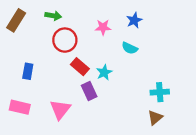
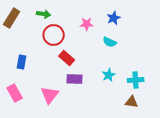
cyan star: (104, 72) -> (109, 75), moved
purple rectangle: (89, 91) -> (75, 79), turned -63
pink rectangle: (20, 107) -> (15, 93), turned 48
brown triangle: (155, 118) -> (132, 102), turned 48

